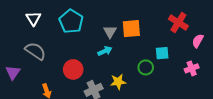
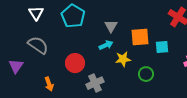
orange square: (131, 29) -> (140, 37), moved
green circle: (146, 67) -> (146, 74), moved
yellow star: (118, 82) -> (123, 59), moved

